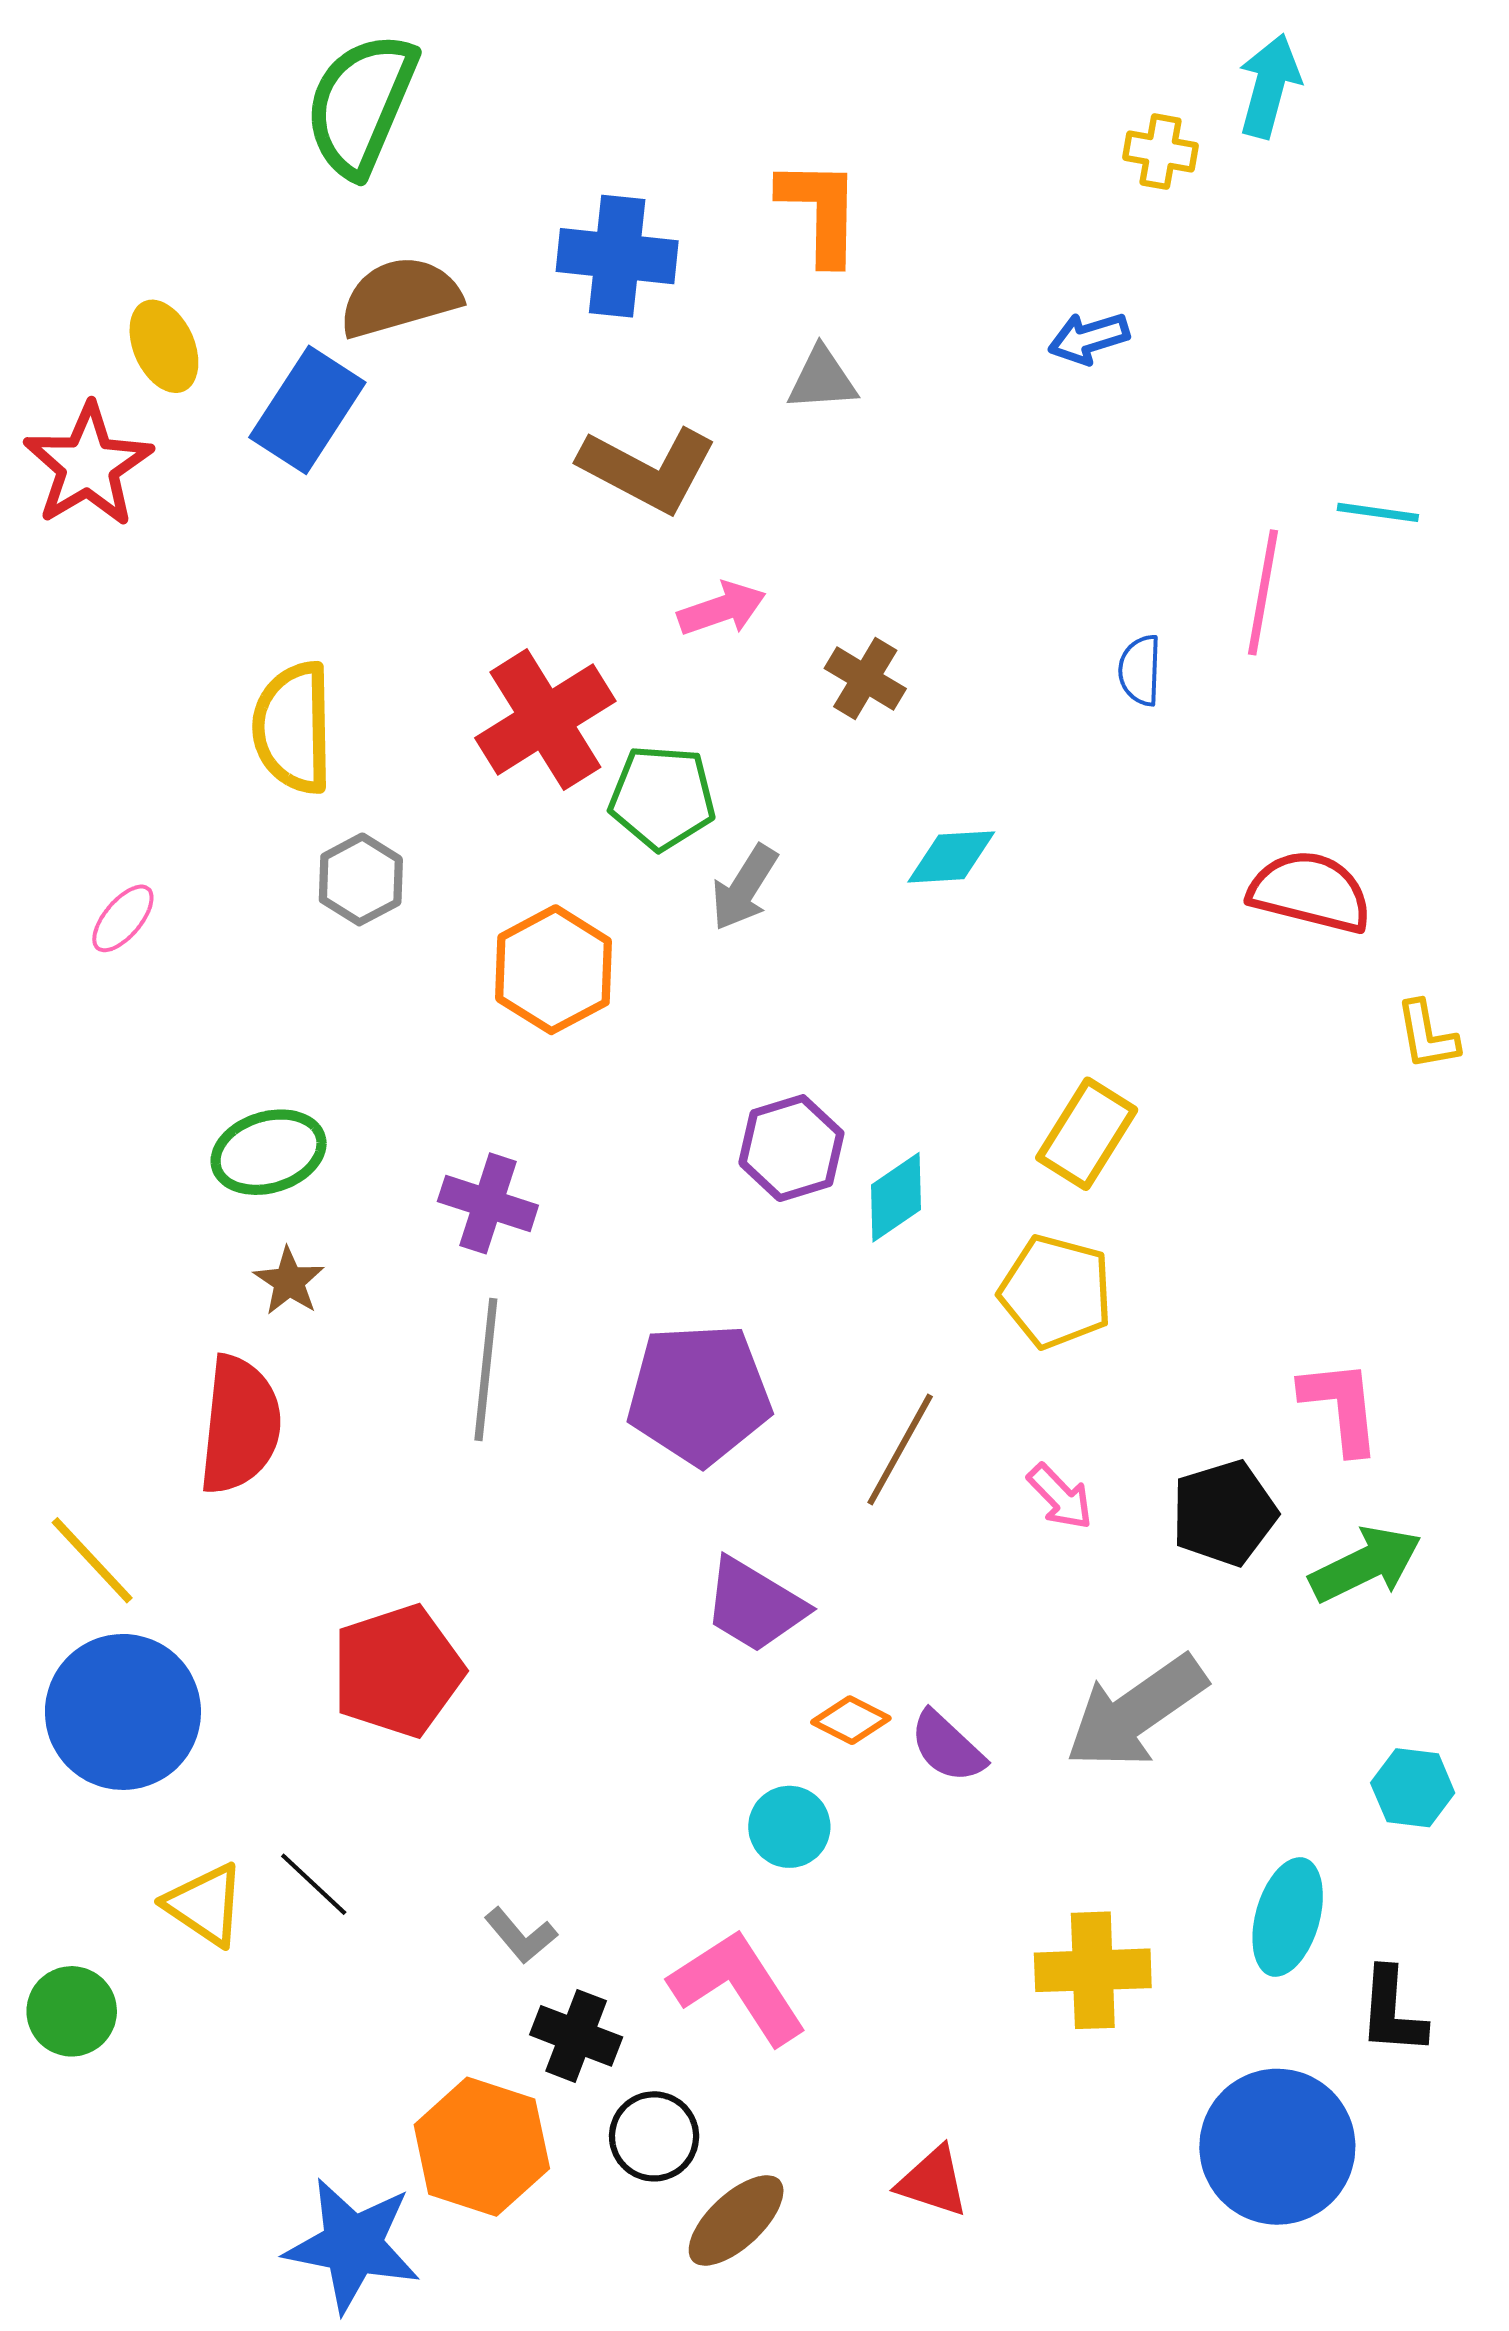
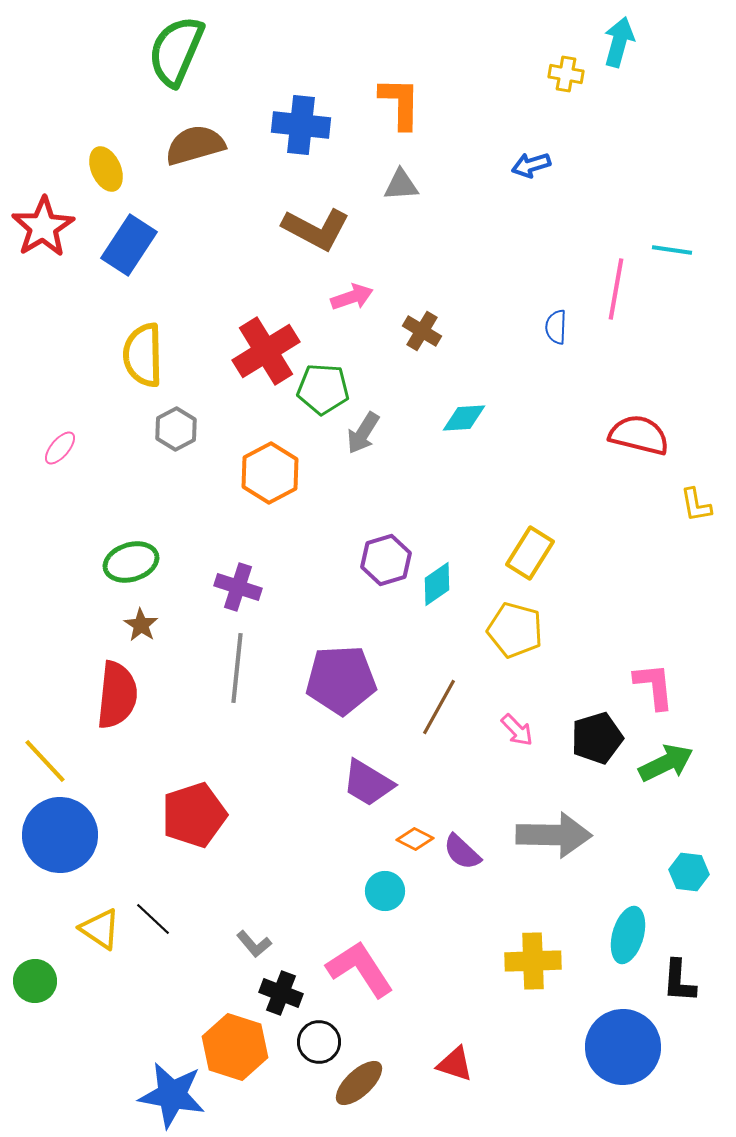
yellow ellipse: (164, 346) -> (106, 169), moved
blue rectangle: (307, 410) -> (129, 245), moved
gray arrow: (1136, 1712) -> (554, 835), turned -144

